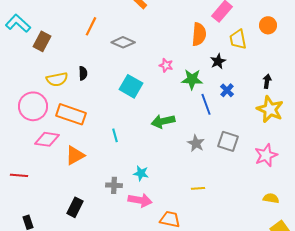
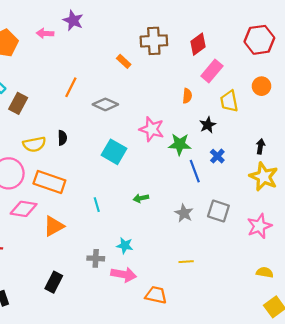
orange semicircle: (199, 34) -> (187, 96), size x0.6
pink star: (166, 65) -> (152, 129), size x1.6
green arrow: (163, 121) -> (141, 198), moved, size x0.6

